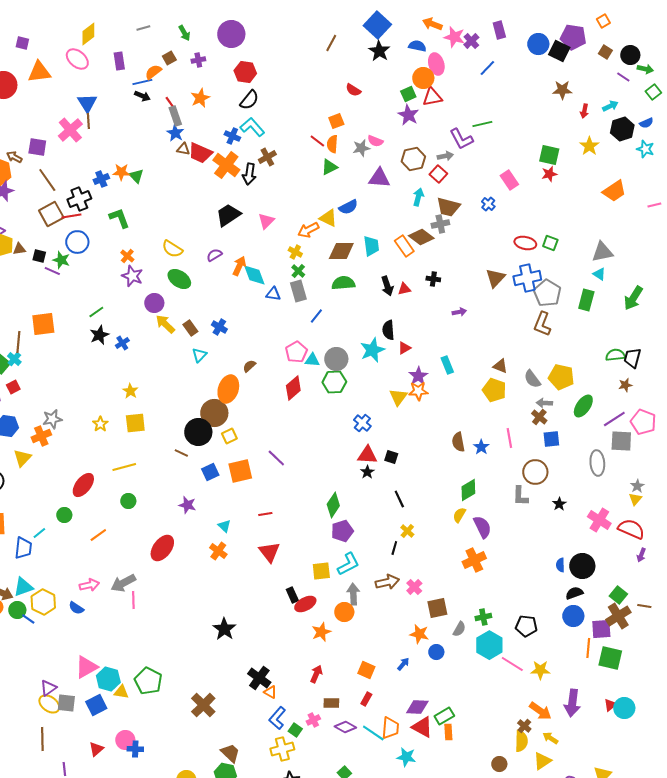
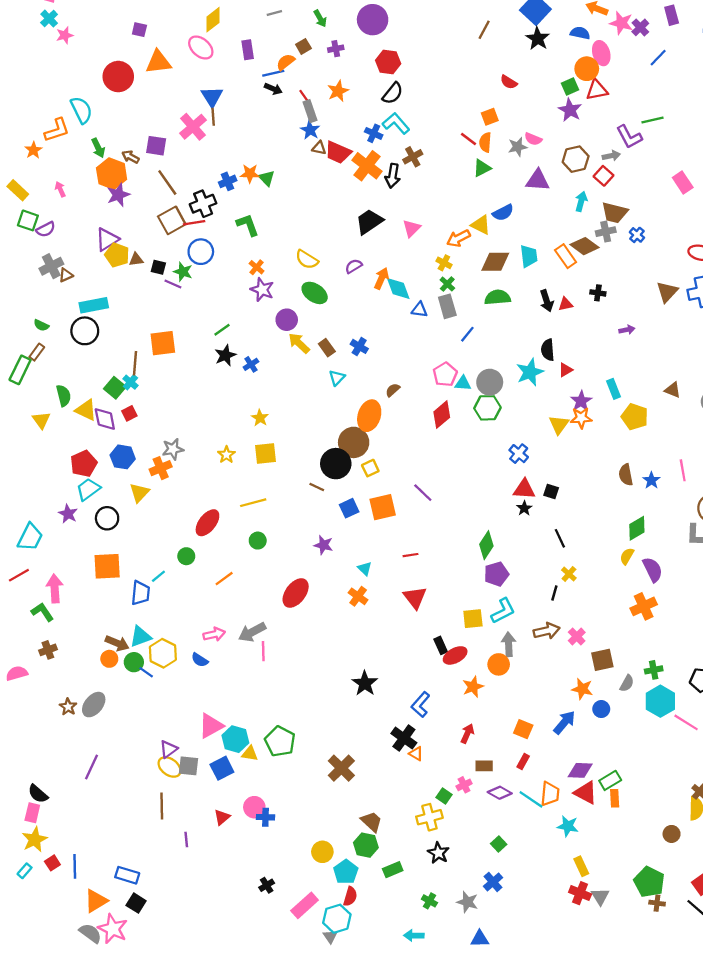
blue cross: (488, 204) -> (637, 235), moved
yellow pentagon: (494, 390) -> (635, 417), moved
blue arrow: (403, 664) -> (564, 722), size x1.6
blue L-shape: (277, 718) -> (421, 705), moved

